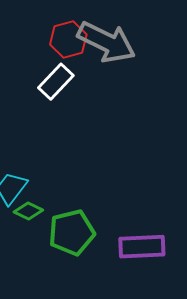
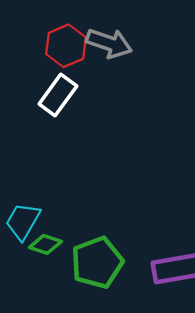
gray arrow: (106, 42) -> (109, 43), size x0.7

